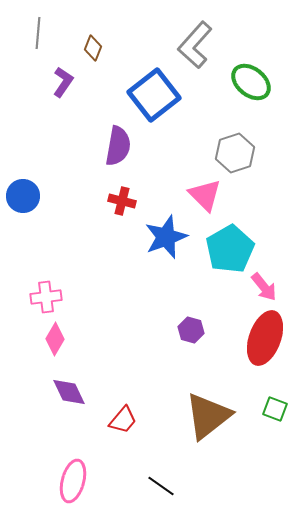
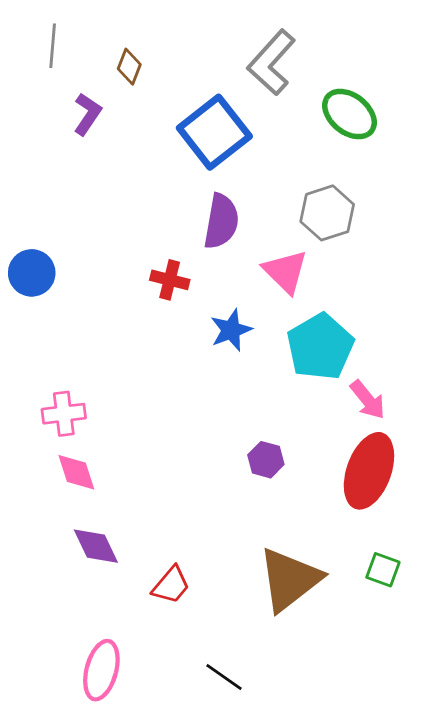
purple semicircle: (118, 146) -> (221, 221), moved
blue star: (166, 237) -> (231, 330), size x0.7
pink diamond: (55, 339) -> (76, 472), turned -48

